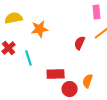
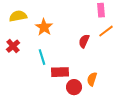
orange star: (40, 29) -> (44, 27), turned -30
cyan line: (29, 58) -> (42, 57), moved

